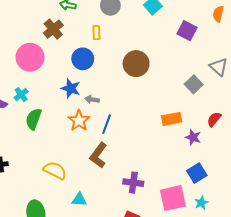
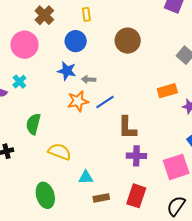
green semicircle: (34, 119) -> (33, 124), moved
orange star: (79, 121) -> (78, 101), turned 30
blue line: (107, 124) -> (105, 102), turned 42
brown L-shape: (98, 155) -> (127, 128), moved, turned -30

